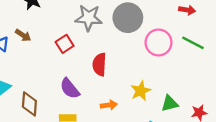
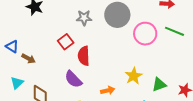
gray star: (89, 18) -> (84, 18), size x0.7
brown arrow: (23, 35) -> (28, 58), moved
red semicircle: (99, 64) -> (84, 56), moved

